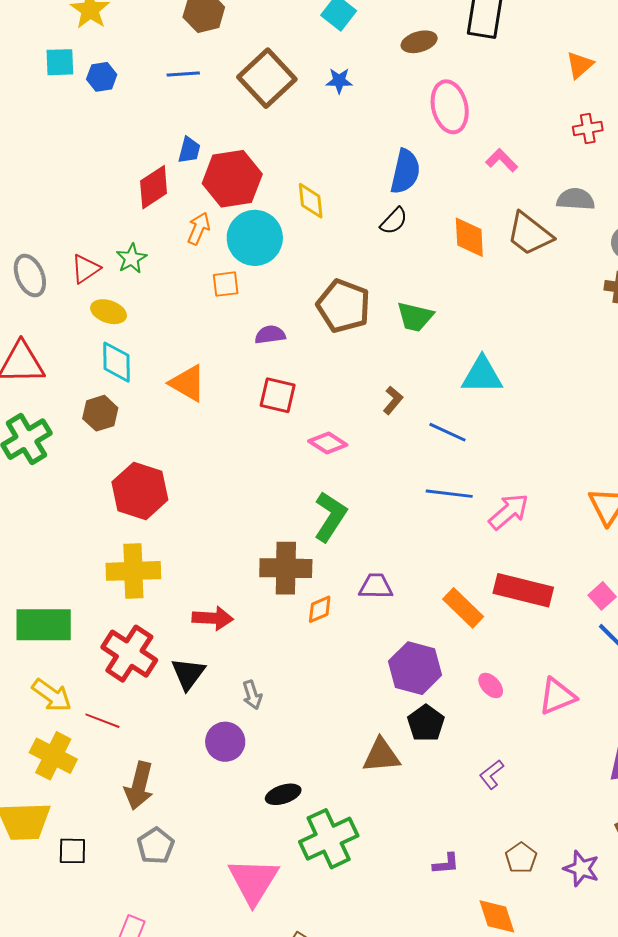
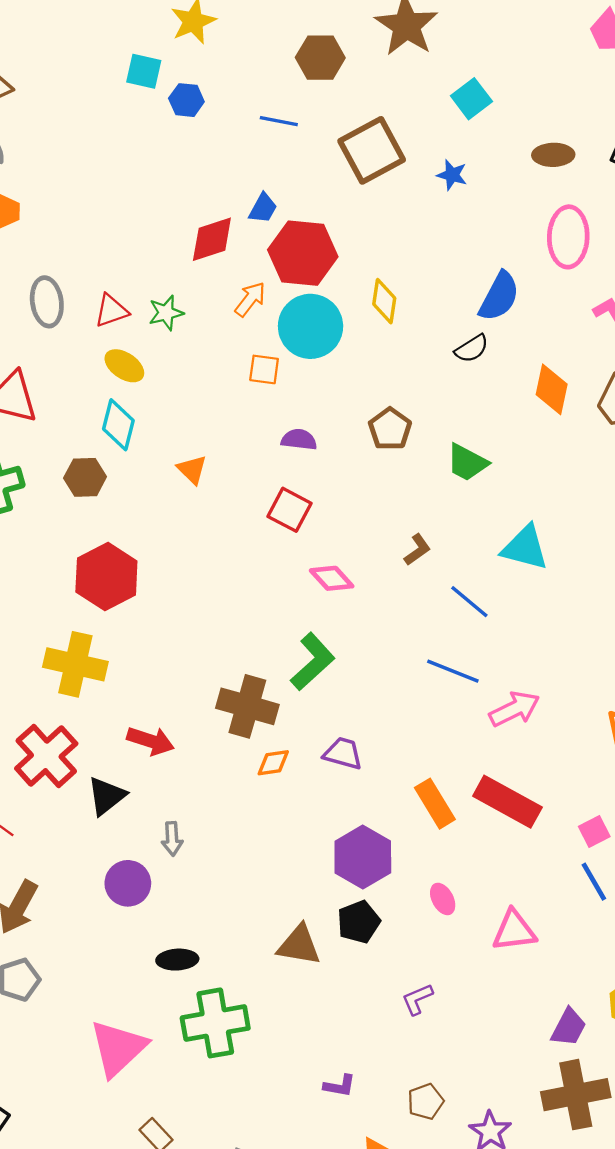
brown pentagon: (343, 306) -> (390, 429), size x0.7
orange triangle: (188, 383) -> (192, 470), size x0.7

